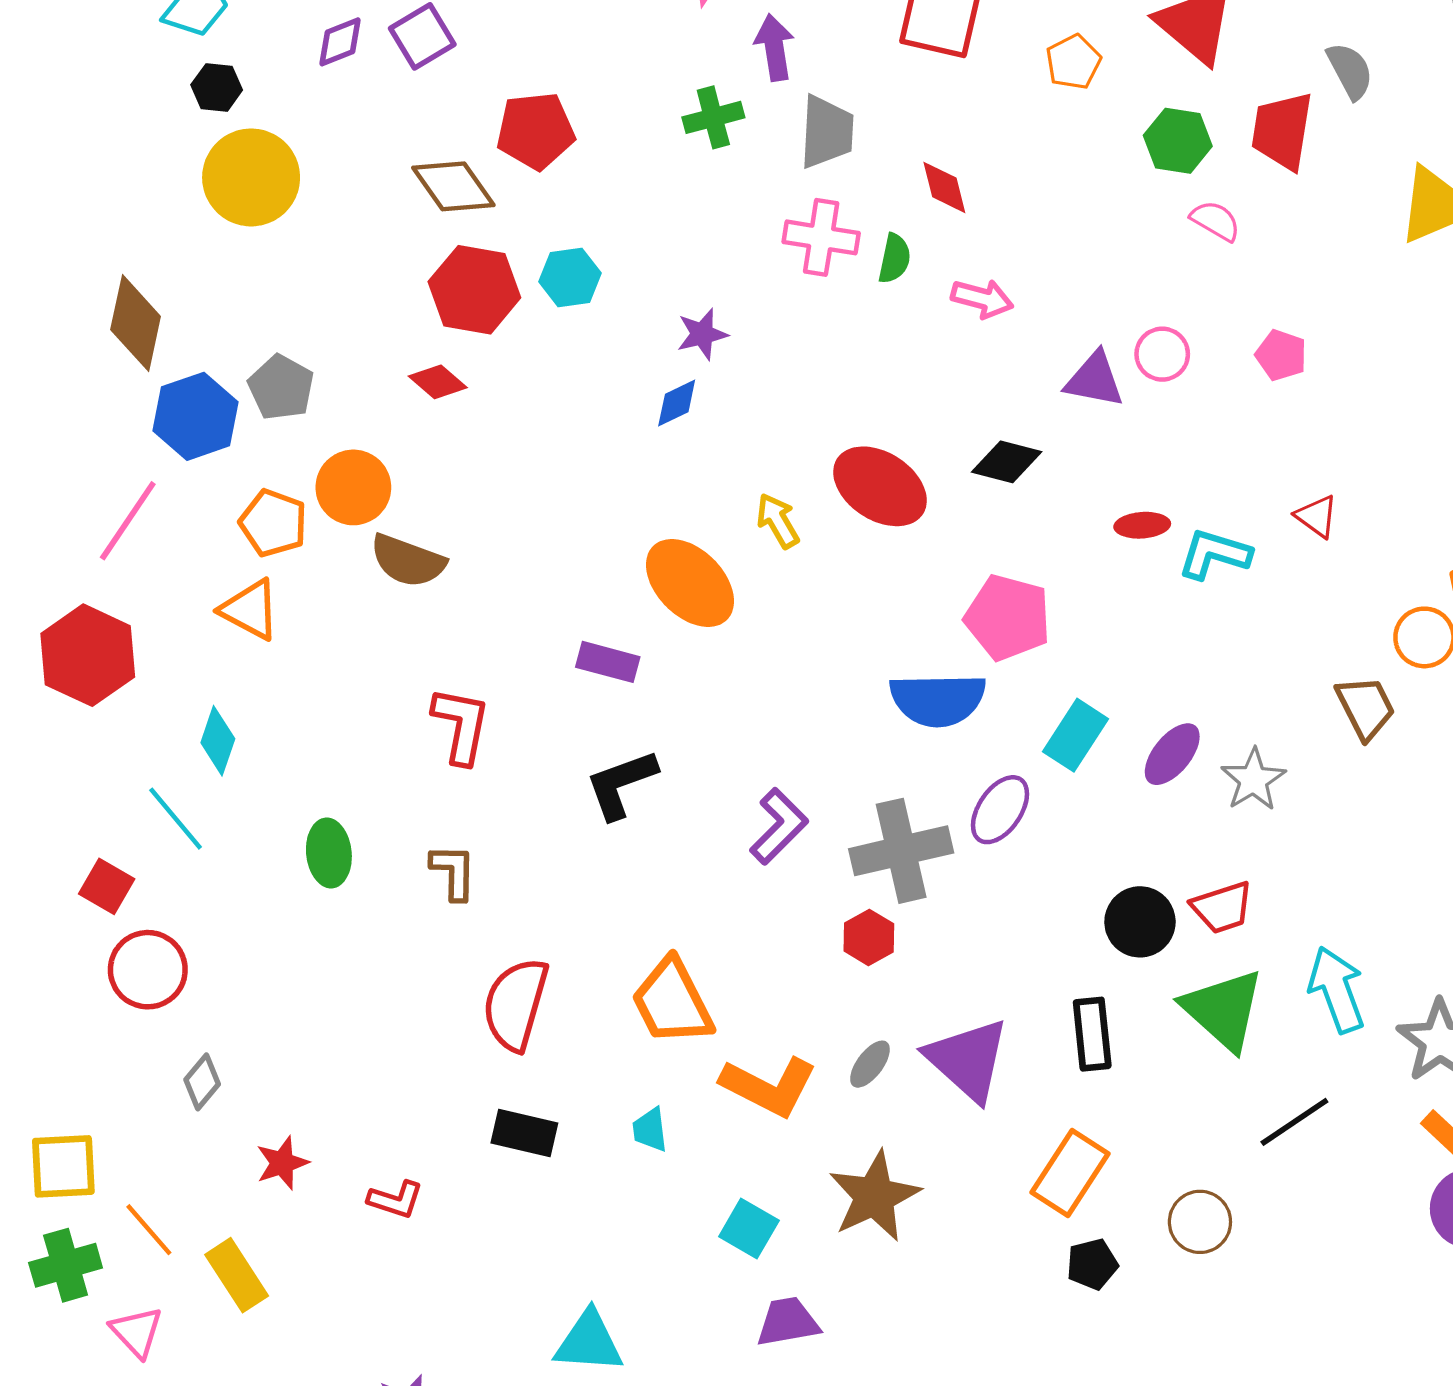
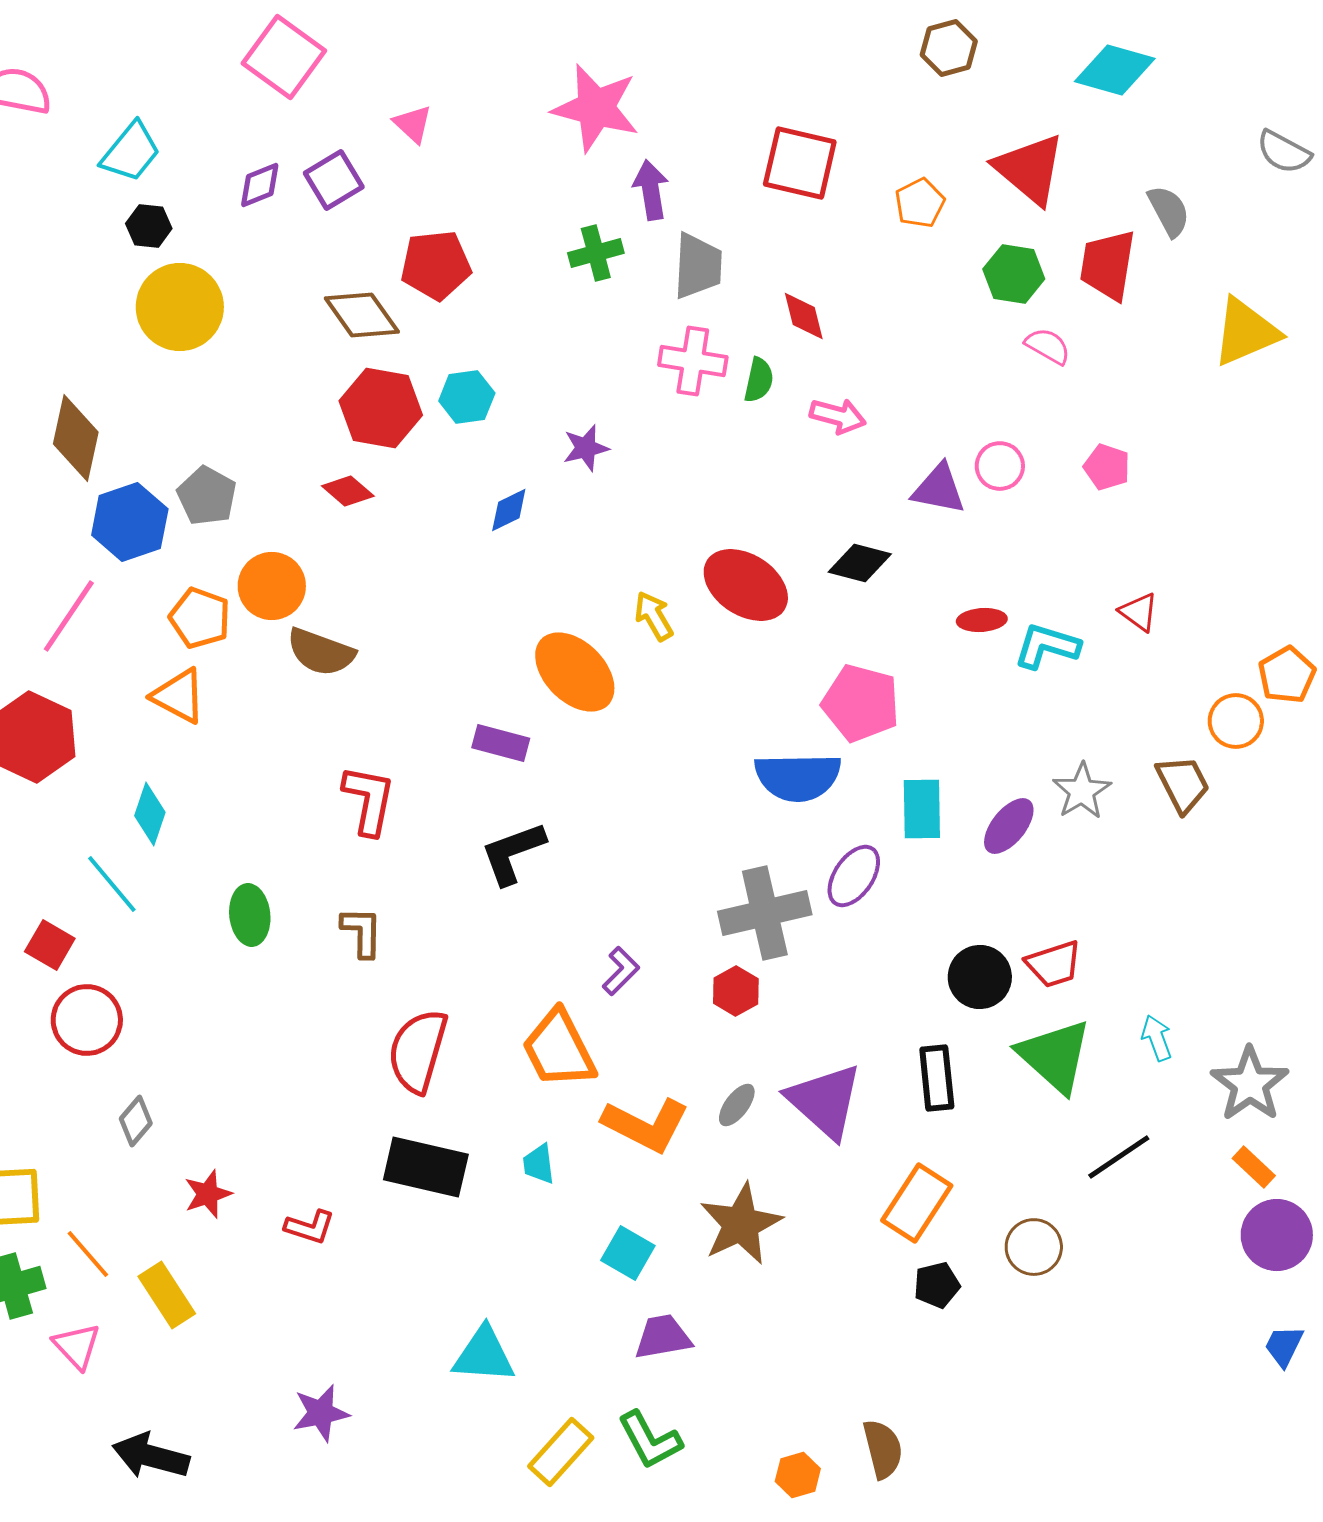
blue diamond: (677, 403) -> (509, 510), moved
cyan rectangle: (1076, 735) -> (922, 809), turned -34
gray star: (1253, 780) -> (1082, 791), moved
purple L-shape: (779, 826) -> (621, 971), moved, size x0.7
cyan arrow: (1337, 990) -> (1157, 1038), size x0.6
black rectangle: (524, 1133) -> (426, 1167), size x1.4

